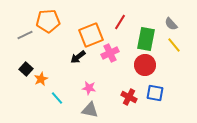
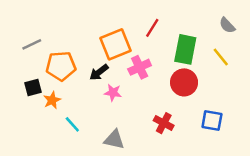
orange pentagon: (48, 21) -> (61, 66), moved
gray semicircle: (171, 24) -> (227, 25), moved
black square: (26, 69) -> (33, 88), turned 32
pink star: (89, 88) -> (113, 93), moved
blue square: (155, 93) -> (212, 121), moved

